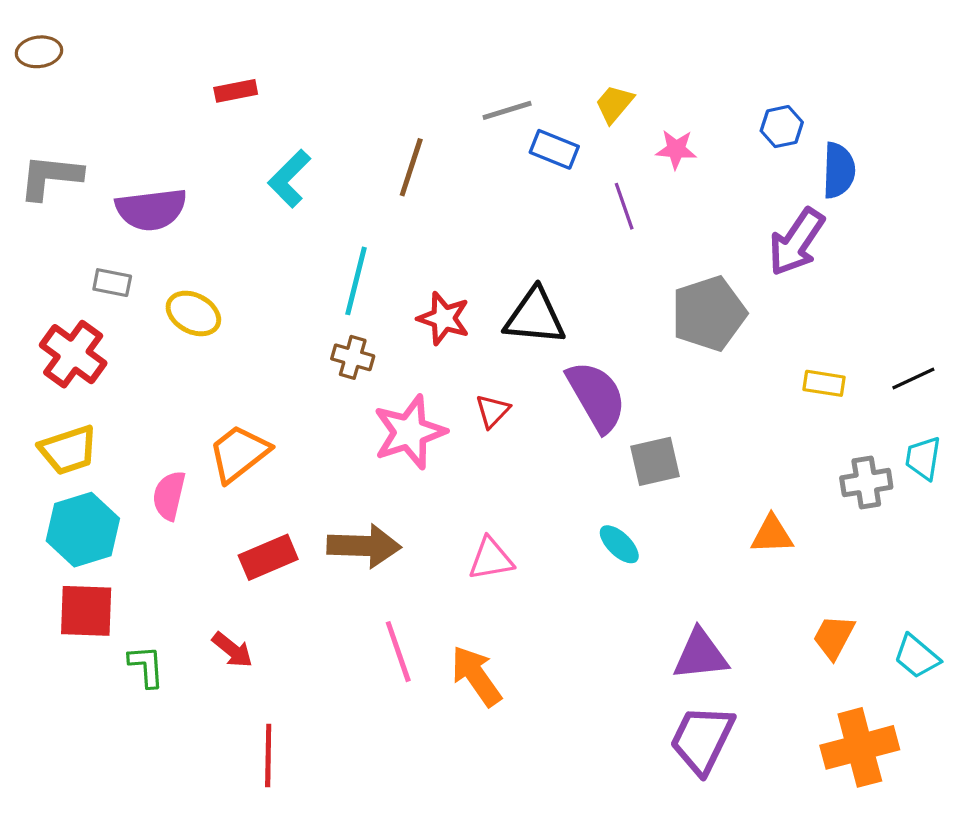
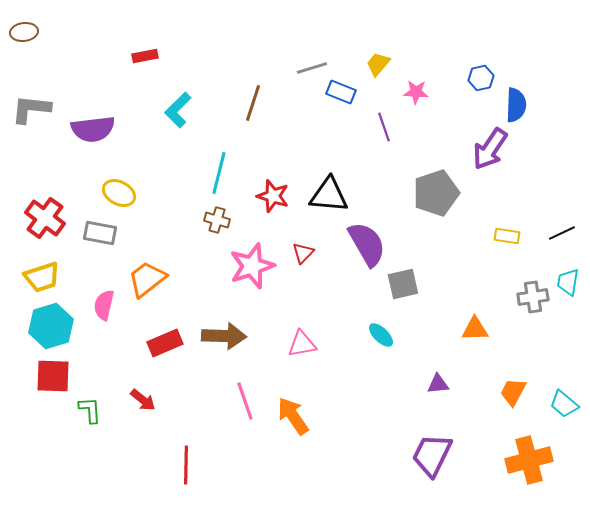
gray rectangle: (112, 283) -> (100, 233), moved, size x1.4
purple triangle: (701, 655) -> (438, 384), moved, size x0.6
red line: (268, 756) -> (186, 465), moved

